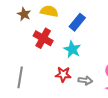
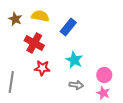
cyan star: (72, 49) -> (74, 60), moved
red star: (63, 74) -> (42, 68), moved

